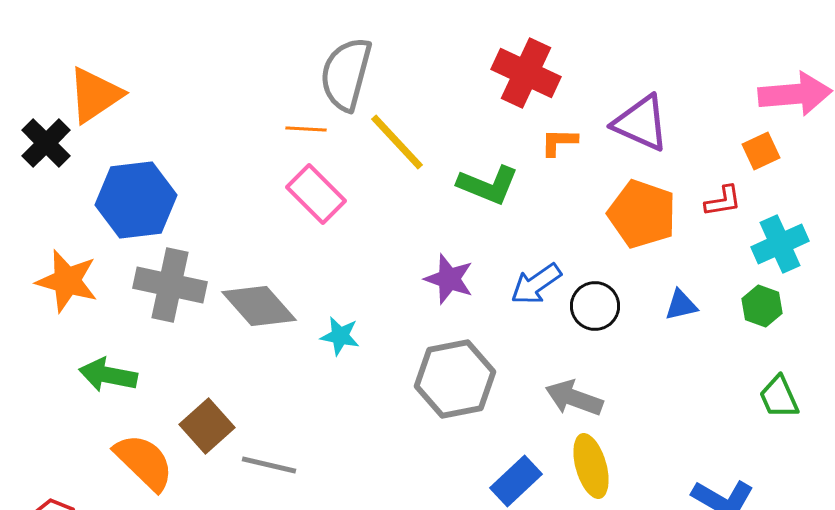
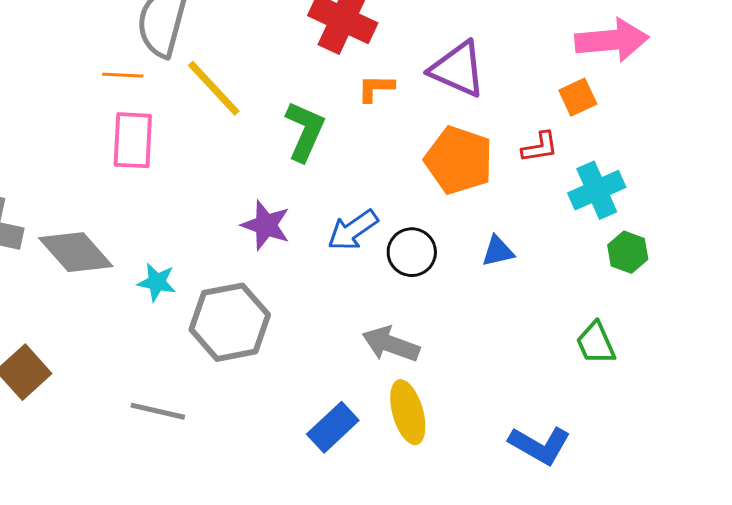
green L-shape: (488, 185) -> (305, 131), turned -88
pink rectangle: (316, 194) -> (133, 140), turned 48
green hexagon: (762, 306) -> (628, 252), moved
gray hexagon: (455, 379) -> (230, 322), moved
gray line: (269, 465) -> (158, 411), moved

